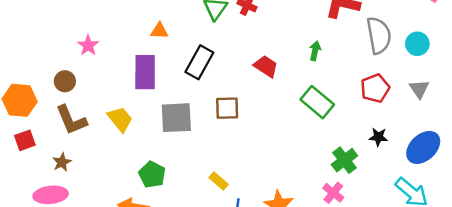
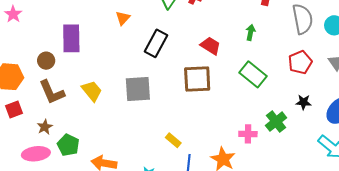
orange triangle: (159, 31) -> (123, 18), turned -49
pink star: (88, 45) -> (13, 14), moved
purple rectangle: (145, 72) -> (71, 38), moved
brown square: (227, 108) -> (197, 79), moved, size x1.4
green pentagon: (152, 174) -> (68, 145), moved
pink cross: (333, 193) -> (248, 134), moved, turned -36

